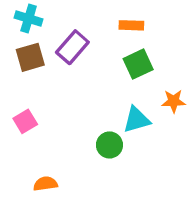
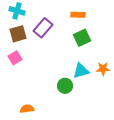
orange star: (174, 101) -> (103, 69), moved
pink square: (25, 121) -> (15, 58), moved

